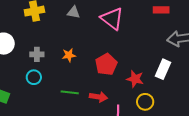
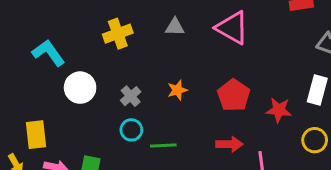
gray cross: (37, 54) -> (131, 96), turned -32
green line: (70, 92) -> (163, 146), moved
yellow circle: (145, 102) -> (315, 140), moved

